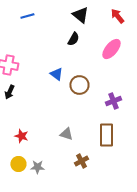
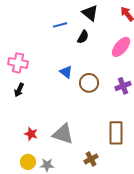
blue line: (27, 16) -> (60, 25), moved
purple cross: (113, 101) -> (123, 86), moved
gray triangle: (66, 134) -> (63, 134), moved, size x1.6

